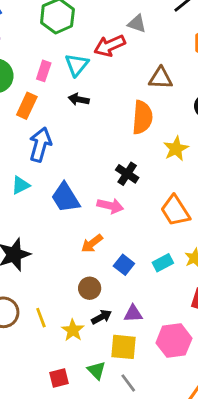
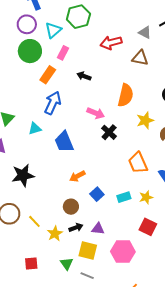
gray triangle: (137, 24) -> (145, 32), moved
cyan triangle: (77, 65) -> (53, 30), moved
brown triangle: (161, 78) -> (140, 58), moved
pink arrow: (110, 206) -> (96, 113), moved
yellow line: (41, 318) -> (34, 221), turned -32
red square: (59, 378) -> (31, 263), moved
gray line: (128, 383) -> (87, 276), turned -40

